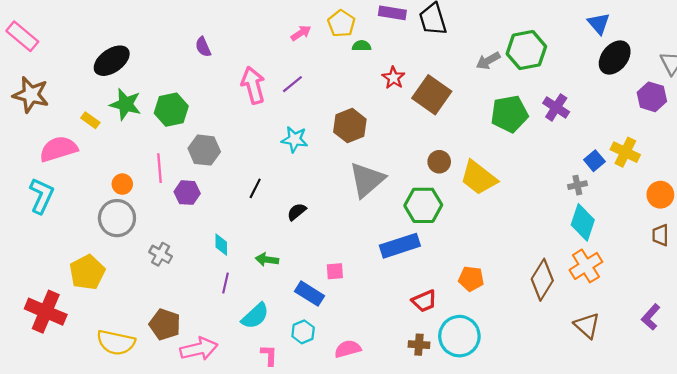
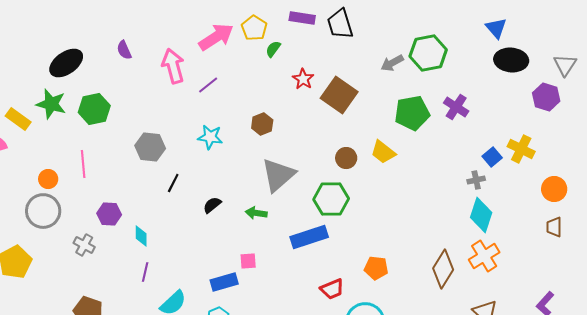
pink arrow: (301, 33) -> (216, 37), size x1.8
green semicircle: (362, 46) -> (273, 49), turned -54
black ellipse: (615, 58) -> (511, 60), turned 56
black ellipse: (112, 61) -> (66, 63), moved
pink arrow: (253, 85) -> (173, 66), moved
yellow rectangle: (90, 120) -> (18, 119), size x1.4
brown hexagon: (350, 126) -> (262, 124), size x0.7
gray hexagon: (204, 150) -> (150, 147), moved
yellow trapezoid: (479, 178) -> (383, 152), moved, size x0.7
purple hexagon: (187, 193) -> (109, 214), moved
green arrow: (267, 260) -> (256, 213), moved
blue rectangle: (309, 294) -> (224, 282), turned -48

